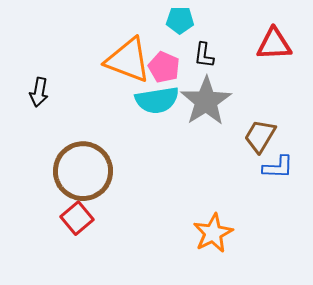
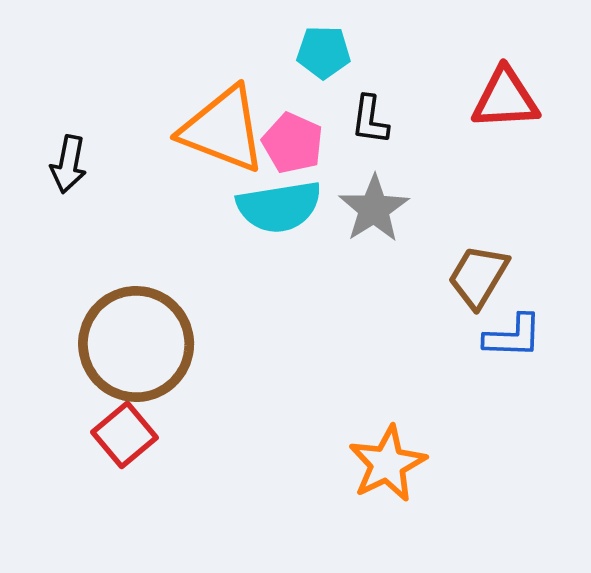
black arrow: (39, 92) -> (68, 164), moved
gray star: (206, 101) -> (374, 209), size x0.7

